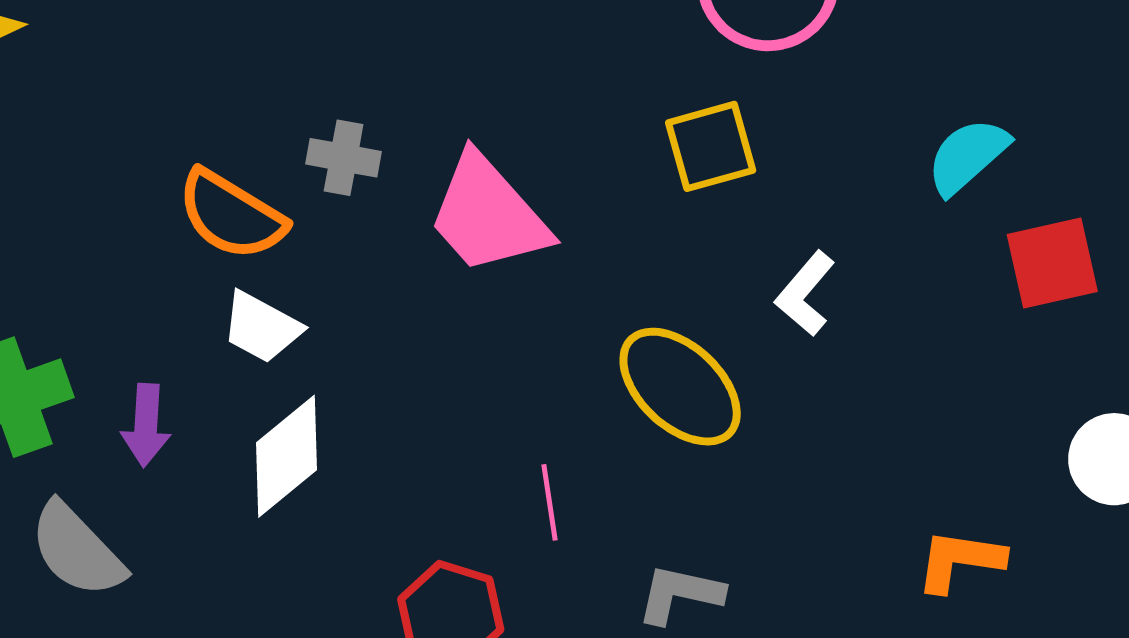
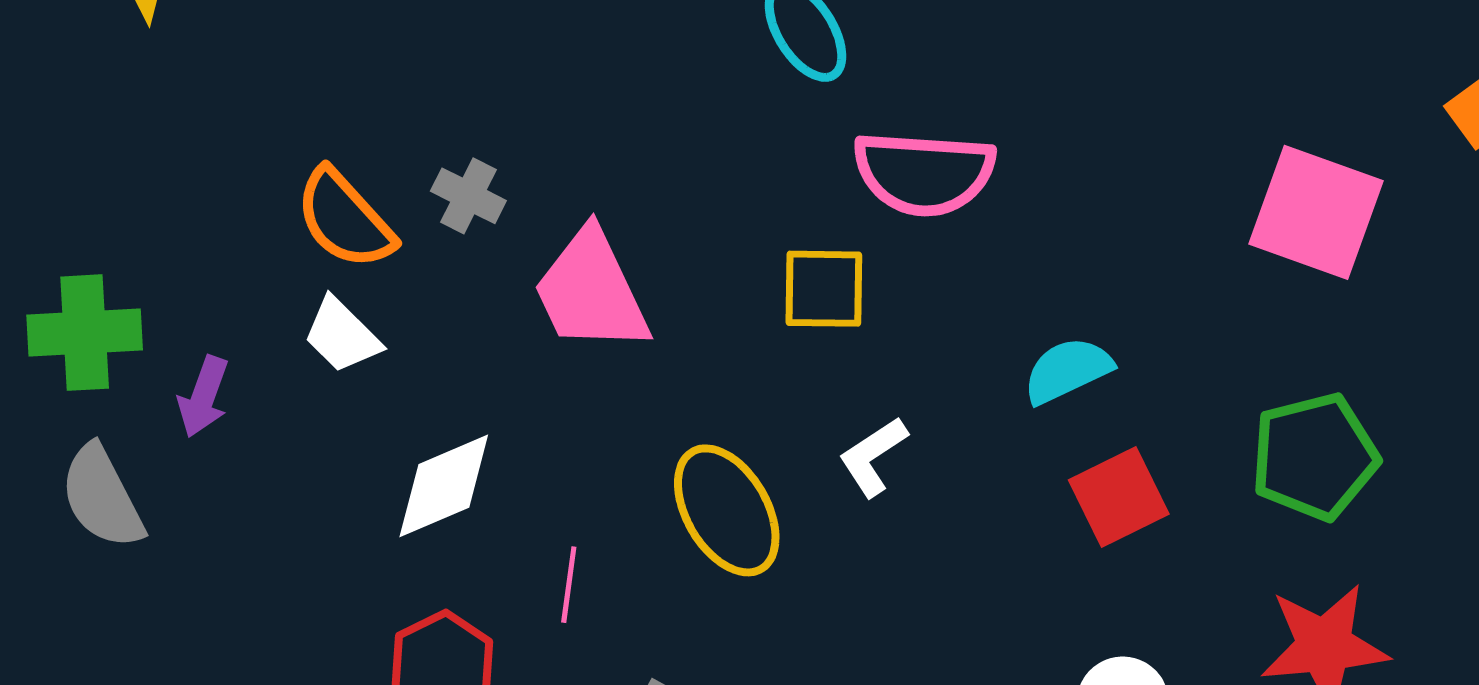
red square: (1052, 263) -> (1119, 497), turned -30
white diamond: (286, 456) -> (444, 486), moved

